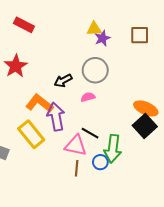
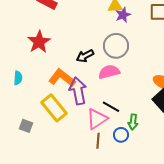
pink semicircle: (88, 97) -> (109, 72), size x1.5
pink triangle: (76, 146) -> (97, 119), turned -45
green arrow: (113, 149) -> (133, 122), size x0.6

